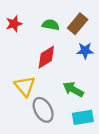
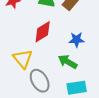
blue star: (85, 51) -> (77, 40), moved

